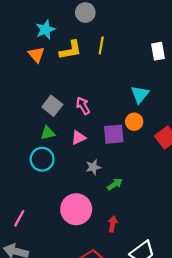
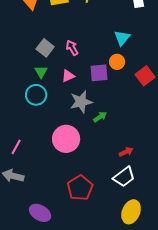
green triangle: (48, 133) -> (41, 72), turned -48
gray star: (93, 167) -> (81, 102), size x1.6
red arrow: (113, 224) -> (126, 152), moved, turned 56

